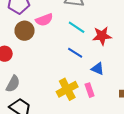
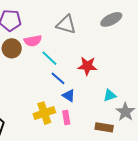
cyan line: (77, 27) -> (49, 58), moved
blue triangle: (98, 69) -> (69, 96), moved

